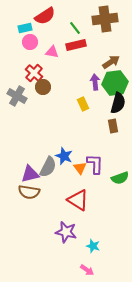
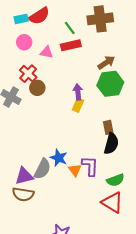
cyan rectangle: (25, 28) -> (21, 19), moved
purple arrow: (95, 82) -> (78, 92), moved
black semicircle: (118, 103) -> (111, 144), moved
yellow rectangle: (83, 104) -> (78, 105), turned 48
red triangle: (78, 200) -> (112, 202), moved

